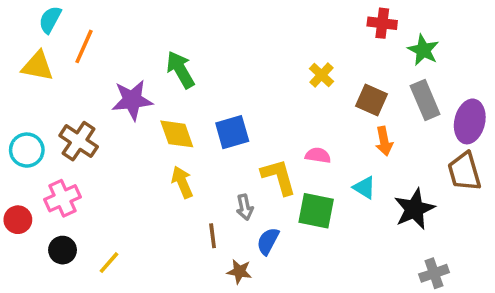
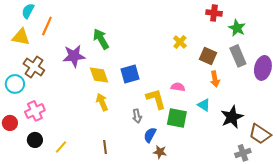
brown cross: (79, 141) -> (34, 67), moved
brown trapezoid: (464, 171) -> (260, 134), moved, turned -40
brown line: (213, 236) -> (105, 147), moved
brown star: (239, 271) -> (160, 152), moved

